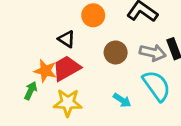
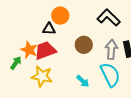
orange circle: (93, 15) -> (60, 16), moved
black triangle: (67, 39) -> (49, 29), turned -40
gray arrow: (153, 53) -> (111, 49), turned -108

